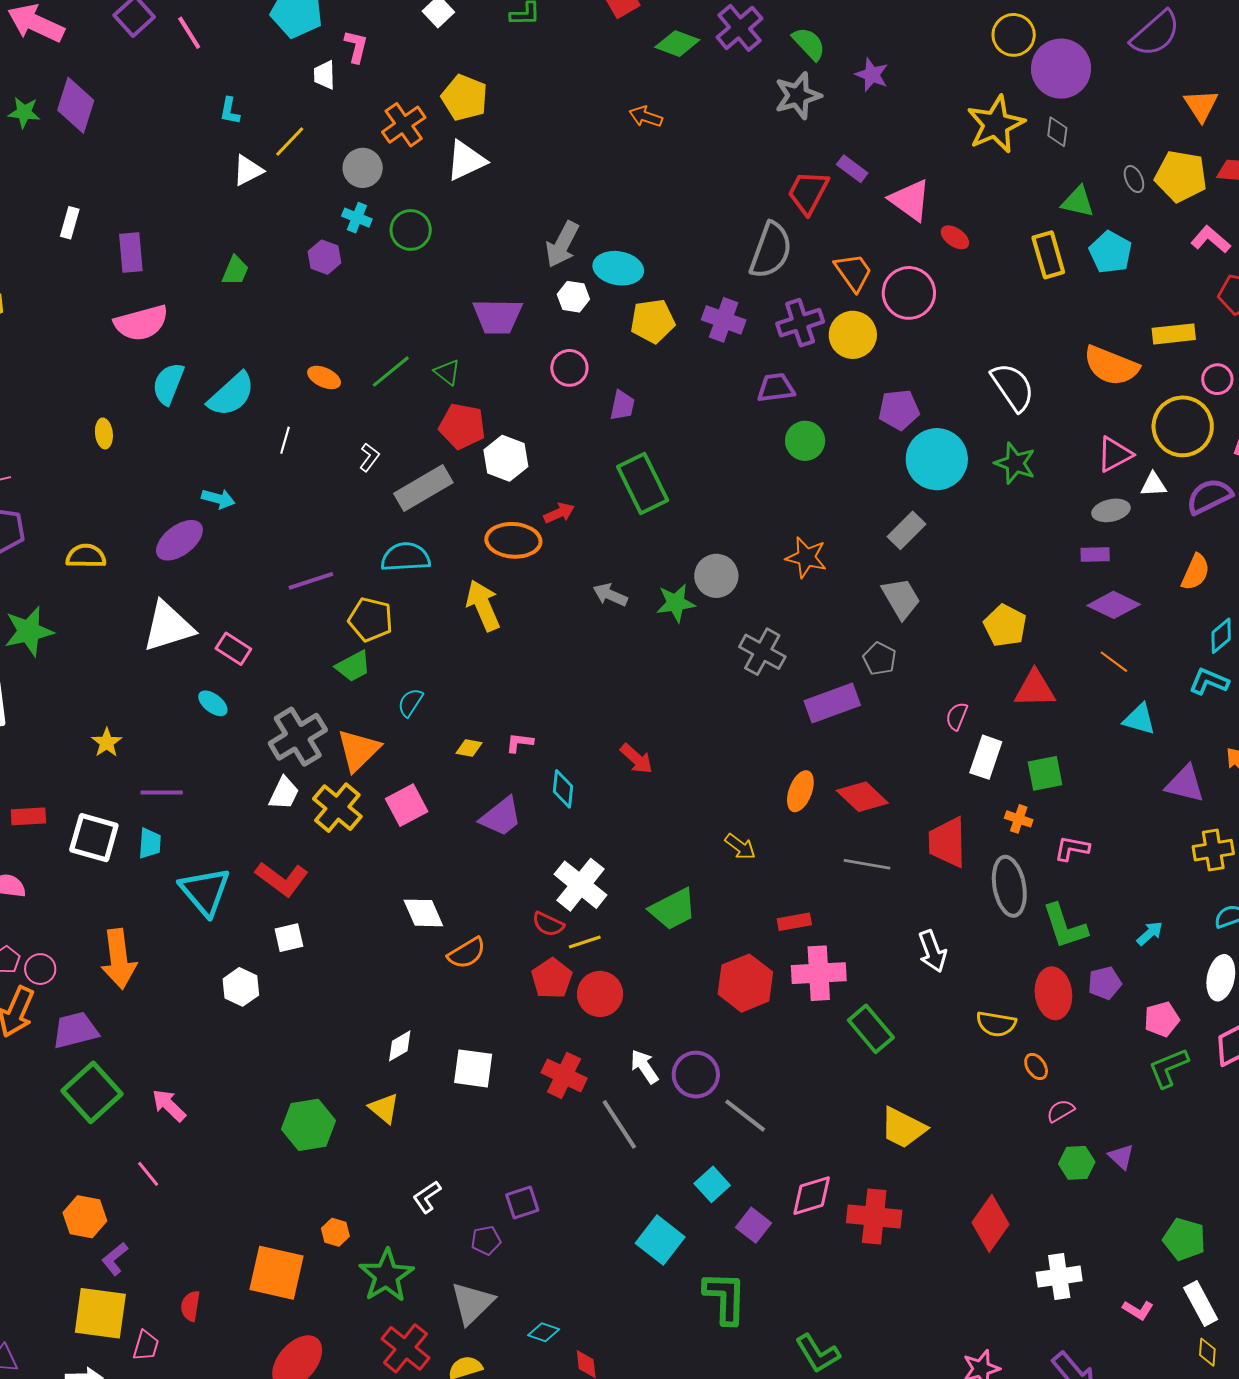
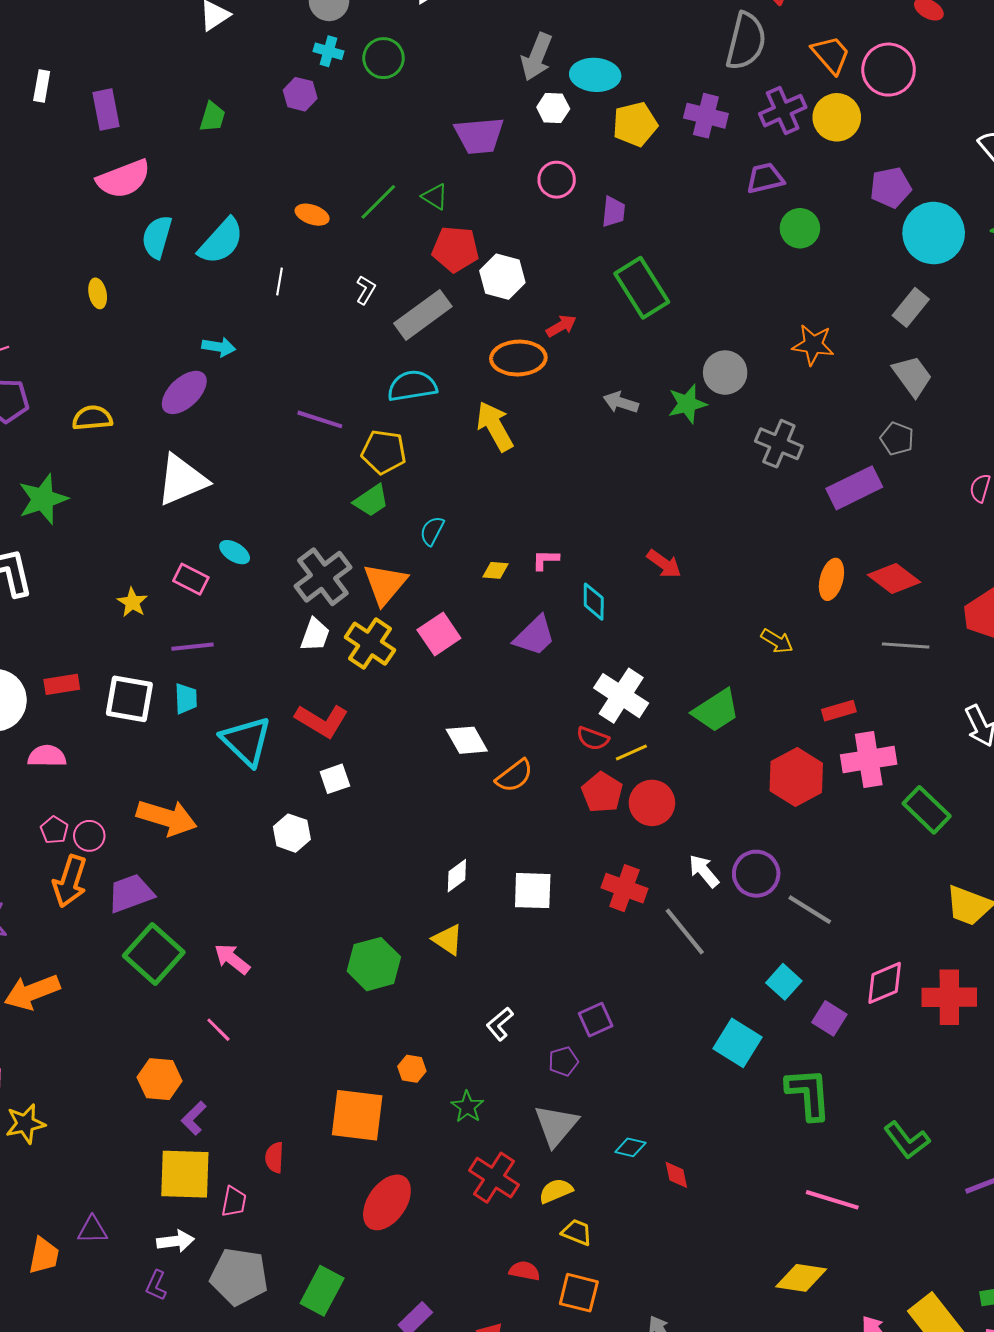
purple line: (311, 581) -> (320, 419), turned 42
pink rectangle: (233, 649) -> (191, 579), moved
orange arrow: (119, 959) -> (167, 818), turned -60
green star: (386, 1276) -> (467, 1107), size x0.6

